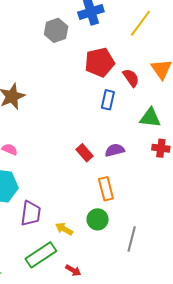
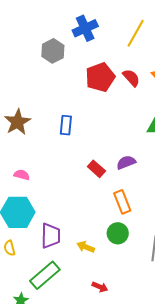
red semicircle: (131, 78) -> (131, 78), moved
blue rectangle: (108, 100) -> (66, 125), moved
green rectangle: (41, 255) -> (45, 275), moved

